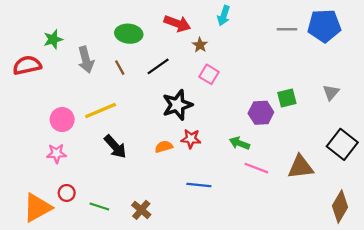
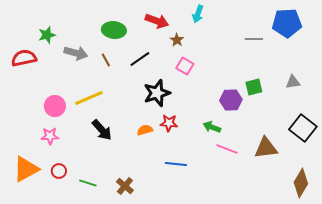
gray line: (287, 29) -> (254, 39), moved
gray arrow: (86, 60) -> (76, 53), turned -60
gray triangle: (331, 92) -> (293, 82), turned 42
orange triangle: (37, 208) -> (26, 169), moved

